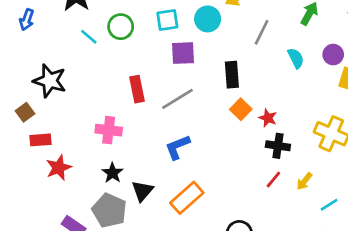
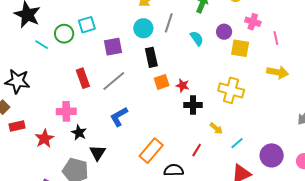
cyan circle: (208, 19) -> (143, 28), moved
cyan square: (167, 20) -> (87, 25), moved
orange square: (241, 109) -> (162, 82), turned 35
red star: (59, 168) -> (44, 138), moved
black star: (112, 173) -> (79, 133), moved
red line: (273, 179) -> (197, 150), moved
yellow arrow: (304, 181) -> (216, 128), turned -80
orange rectangle: (187, 198) -> (151, 151), moved

